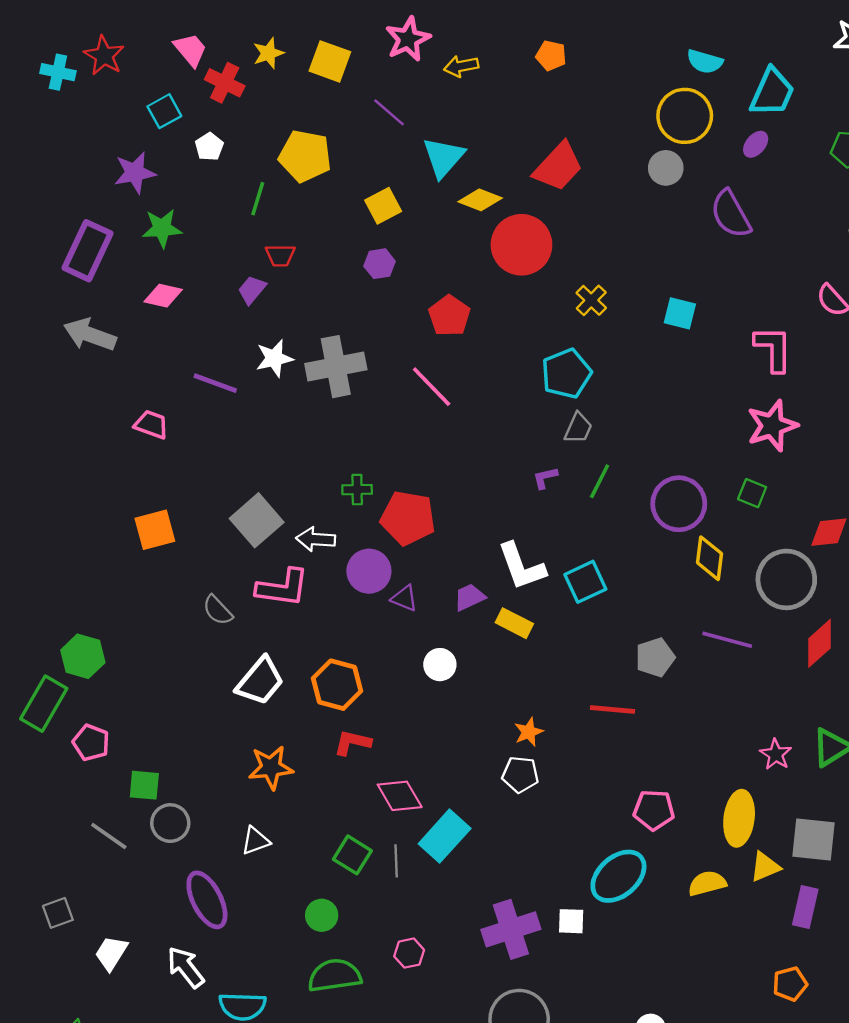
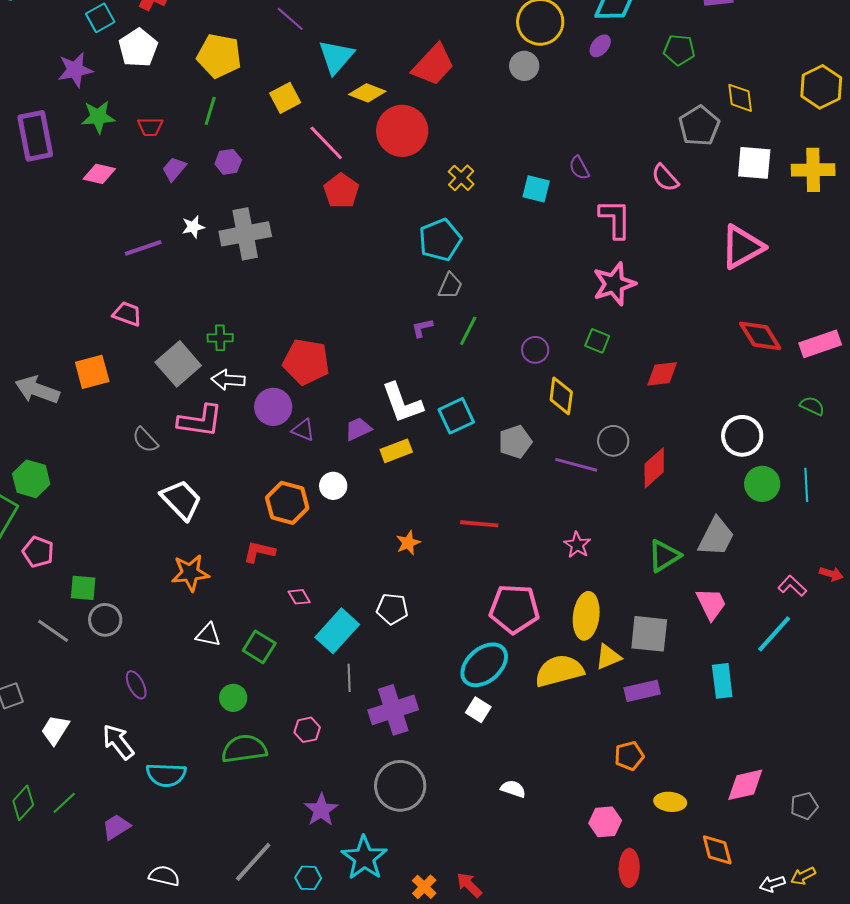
white pentagon: (209, 147) -> (138, 48), size x1.6
green line: (258, 199) -> (210, 111), moved
purple semicircle: (731, 214) -> (579, 168), moved, size x0.6
purple rectangle: (87, 251) -> (35, 136), turned -36
red trapezoid: (280, 255) -> (150, 127), moved
purple hexagon: (380, 264) -> (228, 162), moved
gray arrow: (90, 335) -> (37, 390), moved
white star: (274, 358) -> (193, 227), size x0.7
purple line: (215, 383) -> (143, 248), turned -39
pink line: (432, 387) -> (326, 143), moved
pink trapezoid: (151, 425) -> (127, 314), moved
green cross: (357, 490) -> (220, 338), moved
purple circle: (679, 504) -> (535, 350), size x0.6
gray circle: (786, 579) -> (613, 441), moved, size x0.6
yellow rectangle: (514, 623) -> (396, 451), turned -48
gray pentagon: (655, 657) -> (515, 442), moved
white trapezoid: (260, 681) -> (181, 500), turned -84
orange hexagon: (337, 685) -> (287, 503), moved
pink star: (776, 754) -> (577, 545), moved
white pentagon: (520, 775) -> (392, 609), moved
pink diamond: (400, 796) -> (299, 597), size x0.6
pink pentagon: (654, 810) -> (514, 609), size x1.4
white triangle: (255, 841) -> (208, 635), moved, turned 32
gray line: (396, 861) -> (349, 678), moved
yellow semicircle: (707, 883) -> (559, 671), size x1.5
purple ellipse: (207, 900) -> (136, 685), size x0.6
purple rectangle: (805, 907) -> (642, 691), turned 64
white square: (571, 921) -> (478, 710), moved, turned 30

